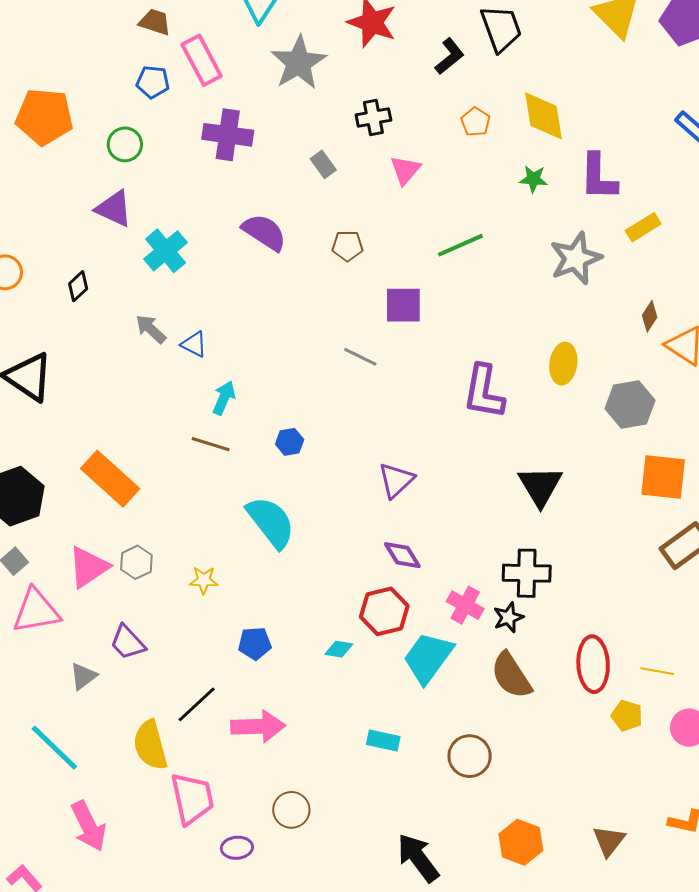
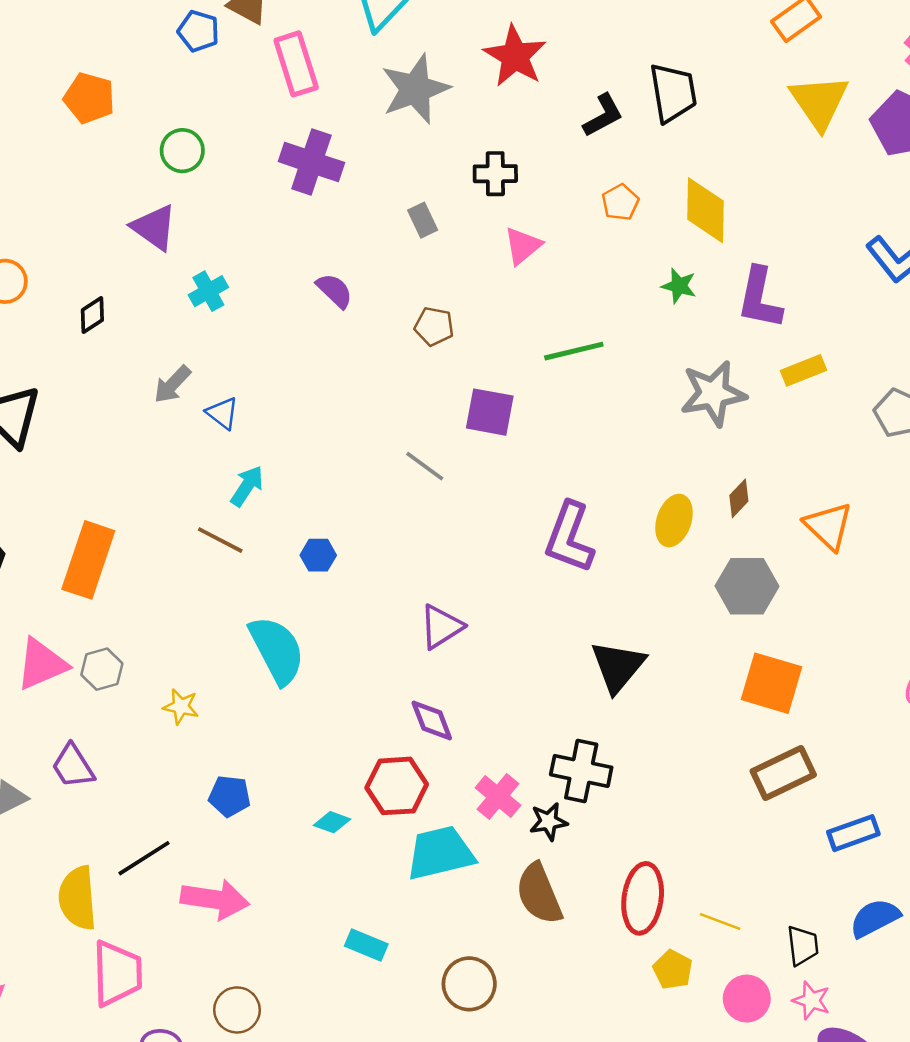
blue pentagon: (153, 82) -> (198, 31), moved
orange pentagon: (44, 117) -> (89, 98), size x0.7
purple semicircle: (264, 232) -> (334, 291), size x0.7
cyan cross: (166, 251) -> (208, 291), size x0.7
brown diamond: (650, 316) -> (739, 498), moved
gray arrow: (151, 329) -> (172, 384), turned -100
orange rectangle: (110, 479) -> (88, 560), turned 56
cyan trapezoid: (428, 658) -> (440, 853), turned 30

